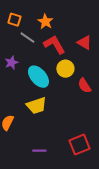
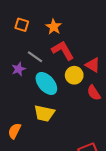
gray line: (27, 38) -> (35, 57), moved
red triangle: (84, 43) -> (93, 65), moved
yellow trapezoid: (36, 106) -> (44, 113), turned 30

